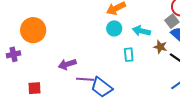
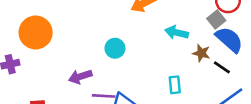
cyan circle: (114, 28) -> (115, 48), moved
cyan rectangle: (129, 55) -> (175, 85), moved

